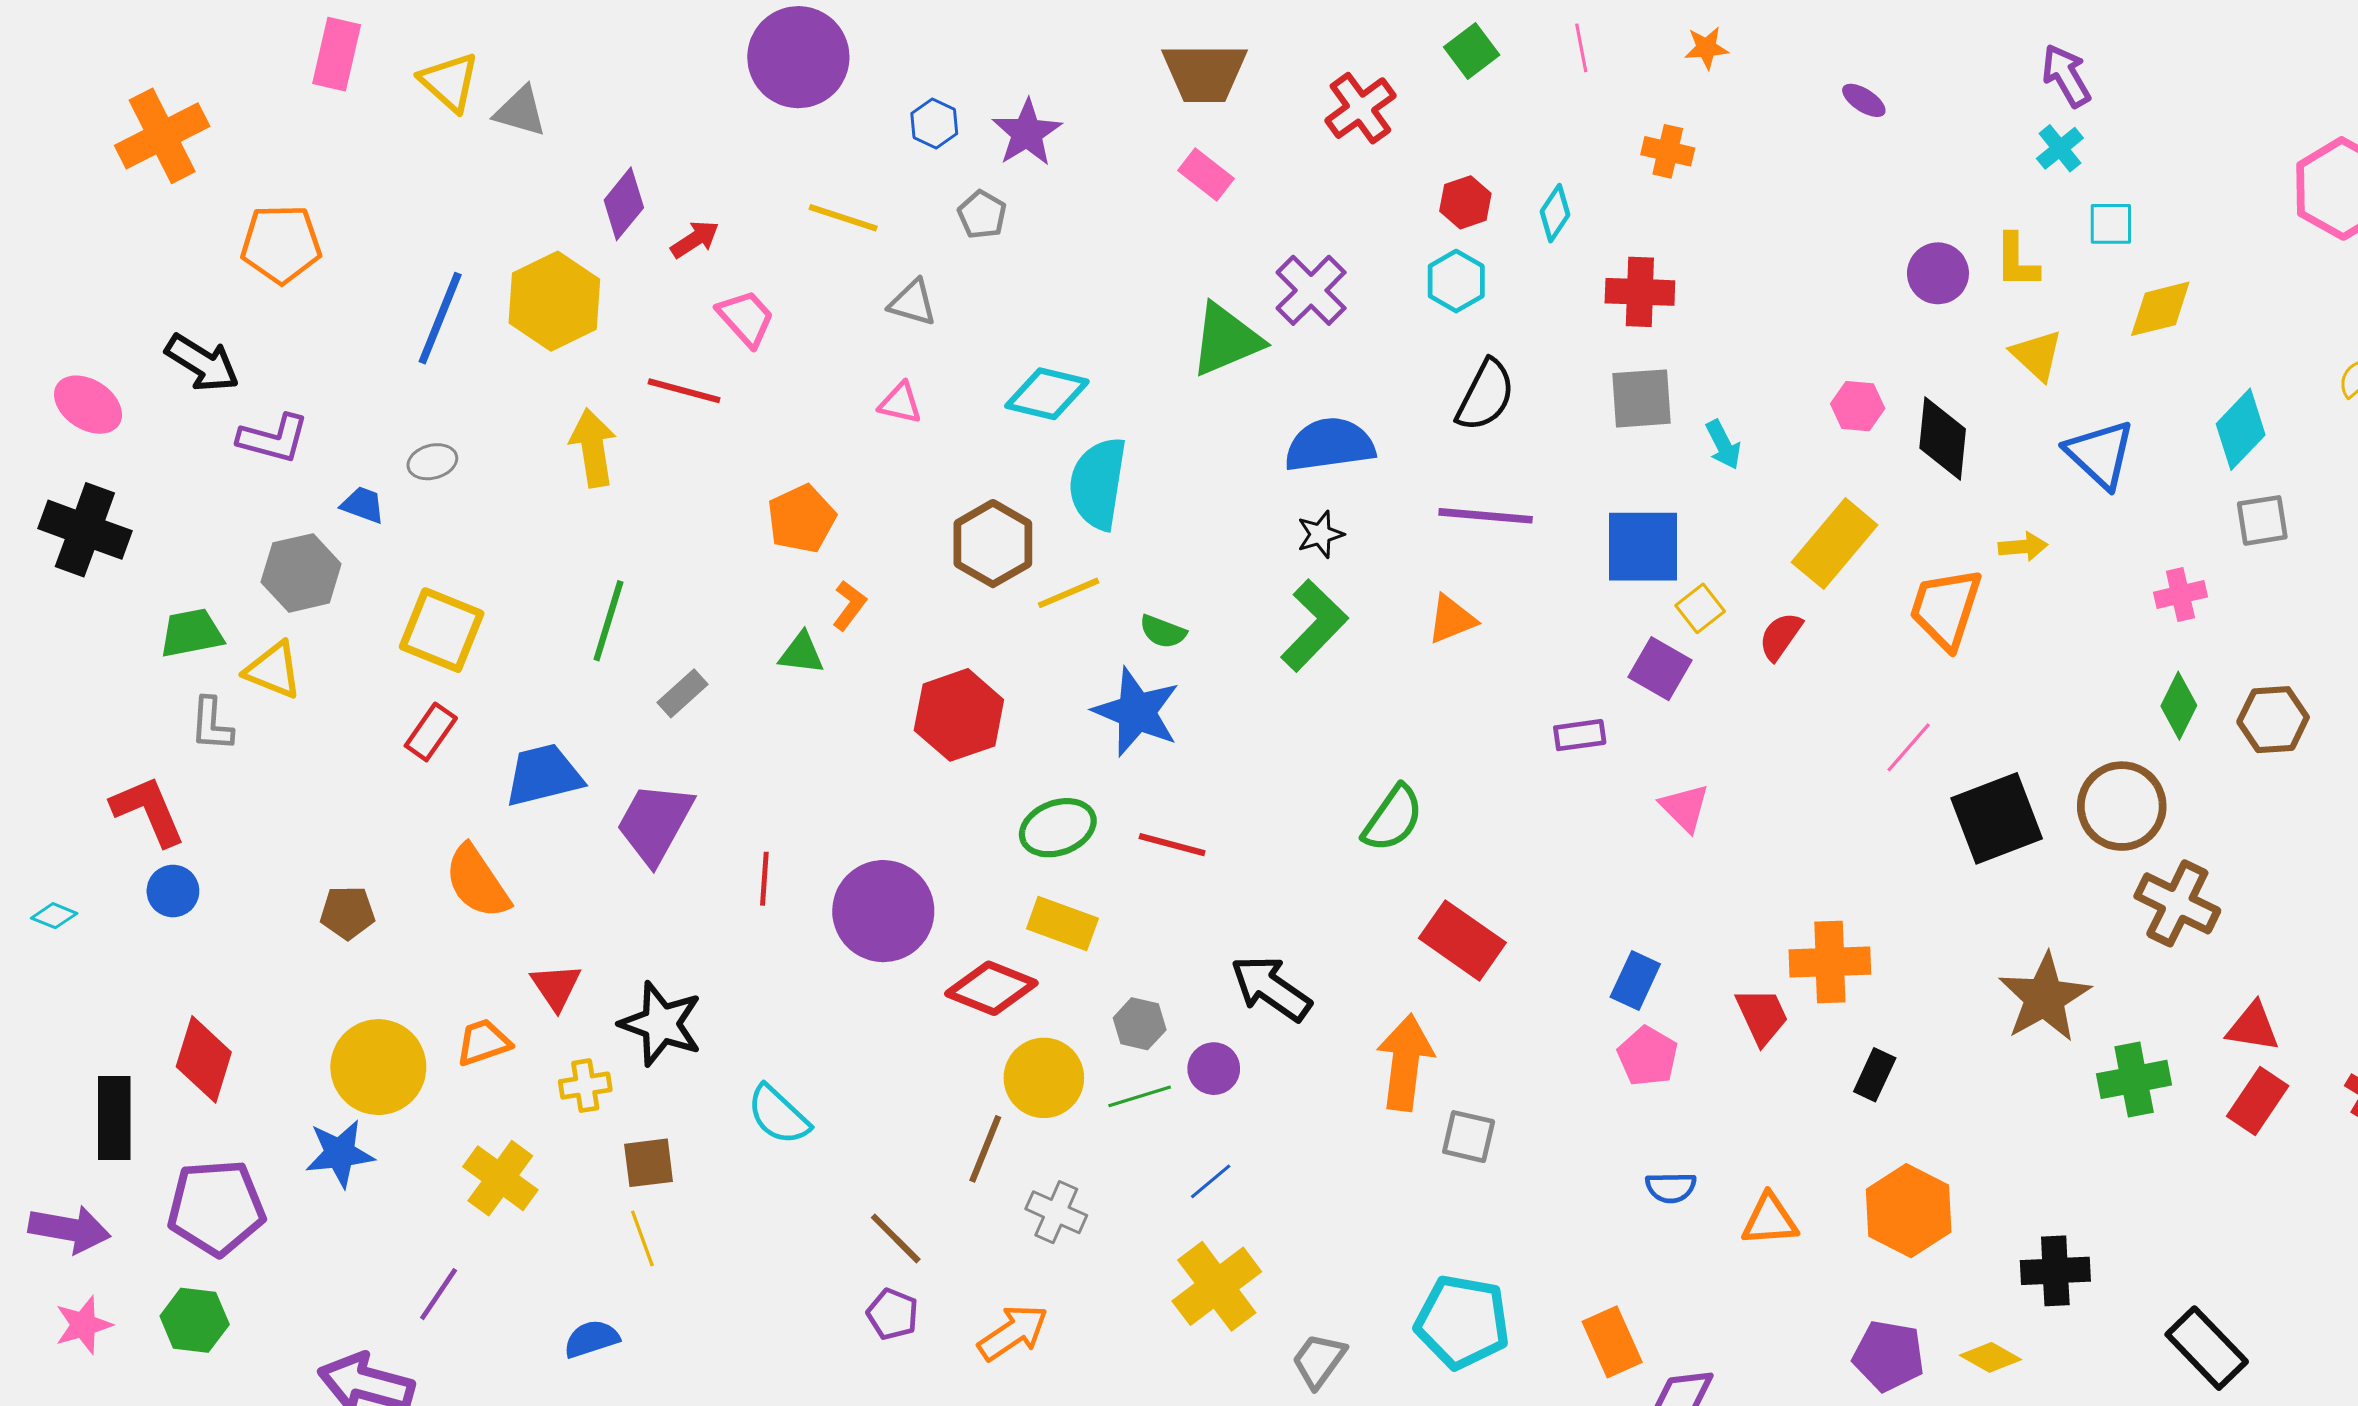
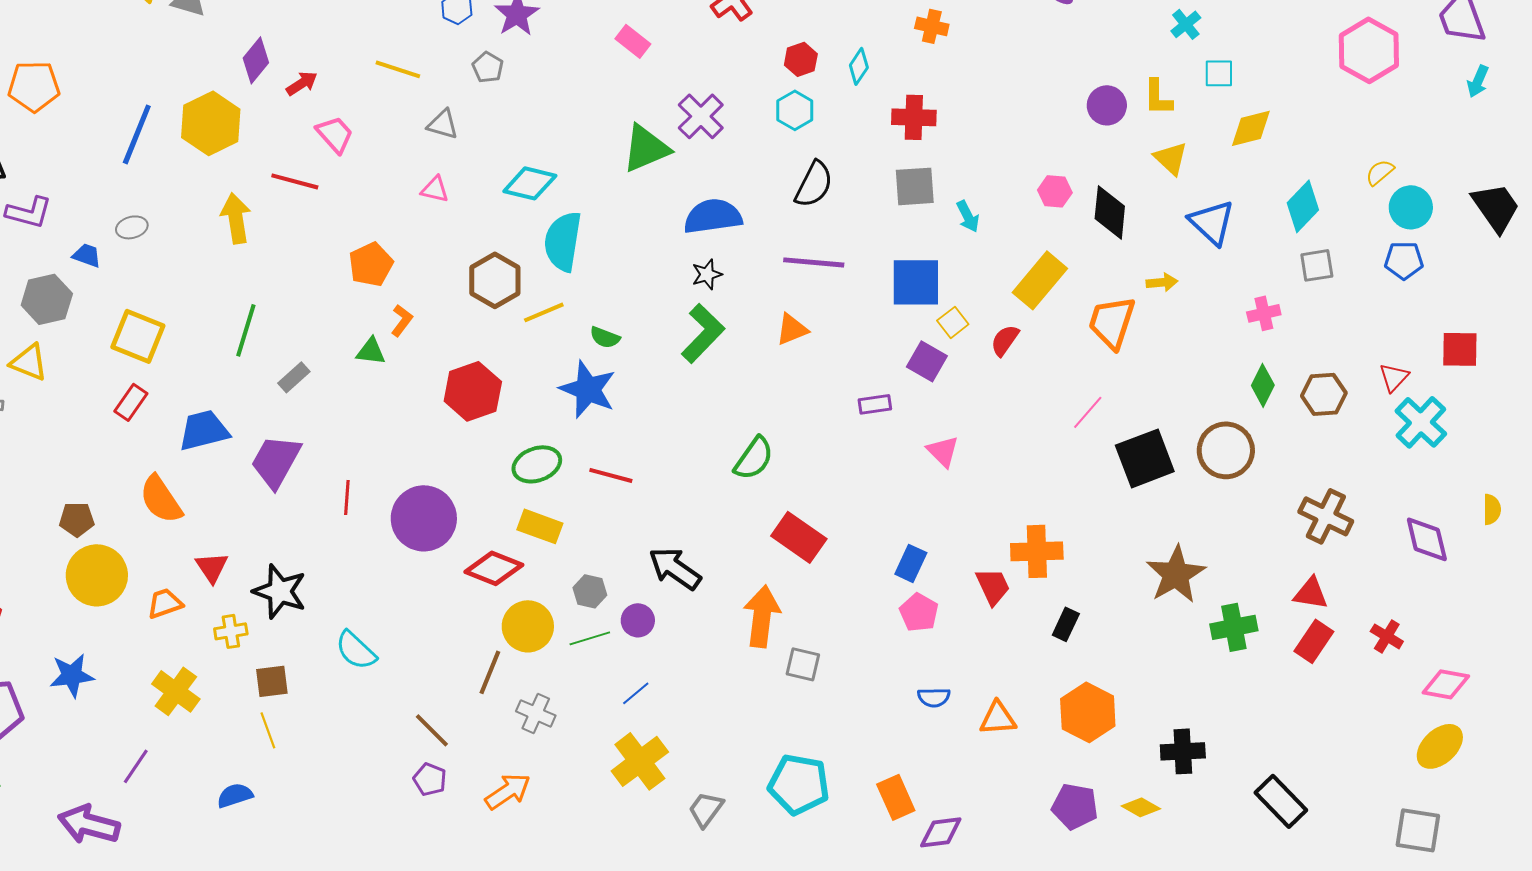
brown cross: (2177, 903) -> (1326, 516), moved
yellow circle: (378, 1067) -> (97, 575), moved

